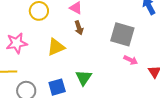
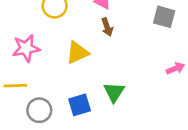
gray square: (122, 34) -> (164, 17), moved, size x0.7
pink arrow: (131, 60) -> (175, 68), turned -48

